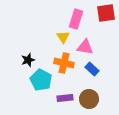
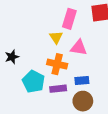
black star: (28, 60) -> (12, 57), moved
blue rectangle: (92, 69) -> (82, 80), moved, turned -48
purple rectangle: (65, 98) -> (58, 89), moved

